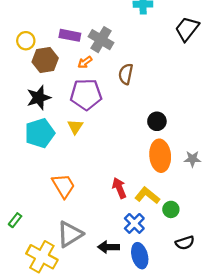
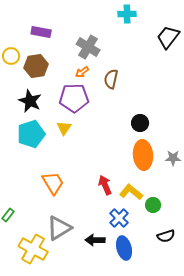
purple rectangle: (70, 35) -> (41, 32), moved
yellow circle: (26, 41) -> (11, 56), moved
orange arrow: (85, 62) -> (82, 72), moved
black star: (39, 98) -> (30, 101), turned -30

